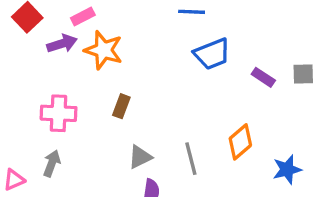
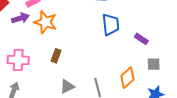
blue trapezoid: (212, 54) -> (111, 25), turned -75
gray square: (303, 74) -> (154, 64), moved

